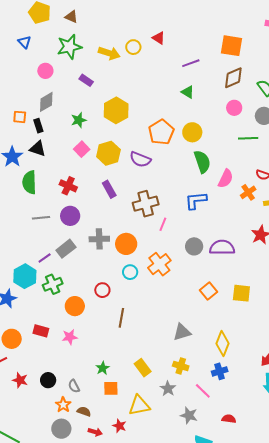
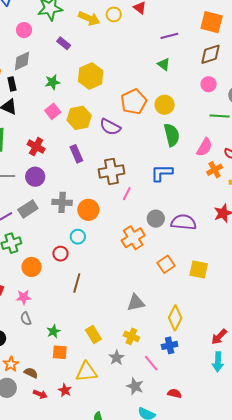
pink semicircle: (226, 179) -> (204, 147), moved
orange cross: (159, 264) -> (133, 238), moved
cyan circle: (130, 272) -> (78, 237), moved
gray semicircle: (74, 386) -> (26, 319), moved

